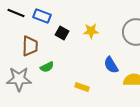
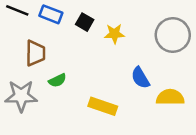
black square: (62, 33) -> (85, 22), moved
yellow rectangle: (82, 87) -> (103, 106), size x1.5

